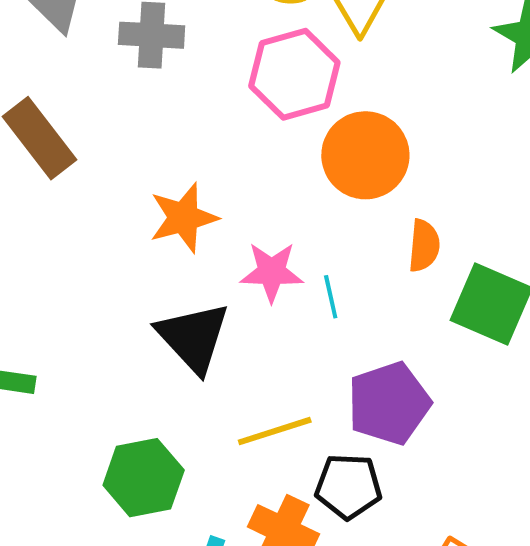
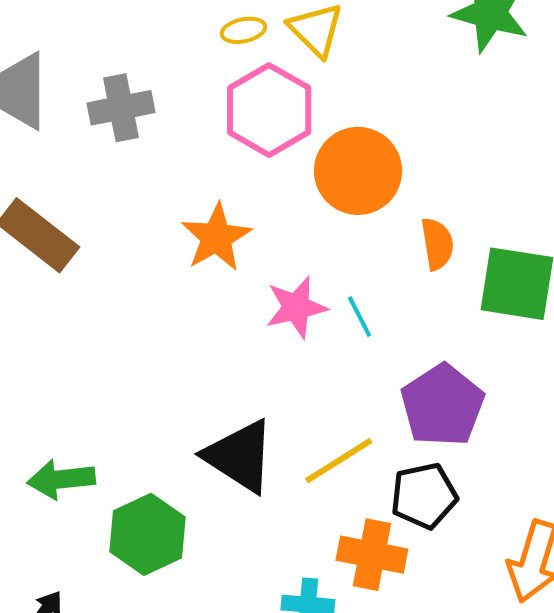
orange star: (184, 218) -> (216, 237), moved
black triangle: (193, 337) -> (240, 456), moved
green hexagon: (144, 478) -> (147, 534), moved

